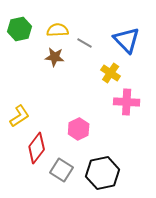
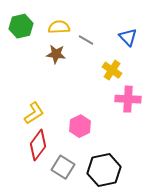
blue triangle: (127, 40) -> (128, 37), size x0.7
yellow L-shape: (20, 116) -> (34, 113), moved

